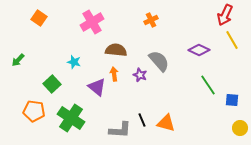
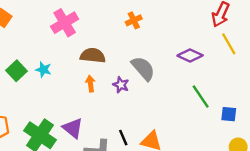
green square: (52, 84) -> (17, 71), moved
purple triangle: (97, 87) -> (73, 128), moved

